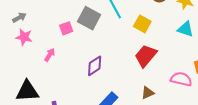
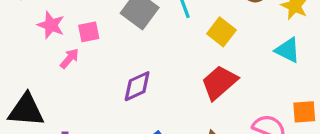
pink square: (66, 28) -> (89, 32), moved
pink star: (24, 37) -> (51, 25), moved

